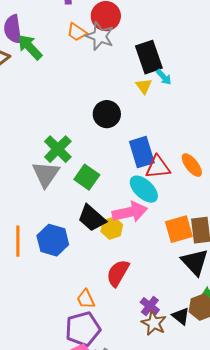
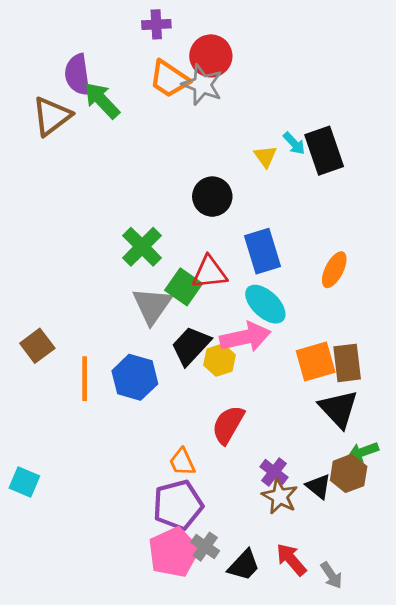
orange trapezoid: (77, 32) -> (169, 79), size x1.4
black rectangle: (149, 57) -> (324, 151), moved
orange ellipse: (192, 165) -> (334, 270), turned 65
red triangle: (158, 167) -> (209, 273), moved
gray triangle: (46, 174) -> (152, 306), moved
black trapezoid: (92, 218) -> (191, 346), turned 92

